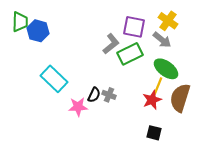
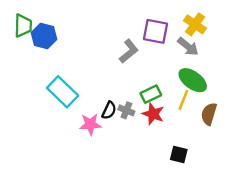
green rectangle: (130, 54) -> (151, 94), moved, size x0.7
brown semicircle: (180, 98) -> (209, 114), size x0.7
red star: (152, 100) -> (153, 114), moved, turned -30

